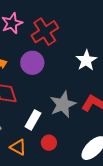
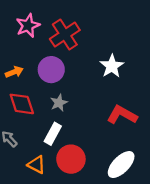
gray star: (63, 104) -> (59, 103), moved, size x0.6
red circle: (49, 143) -> (71, 159), size x1.6

